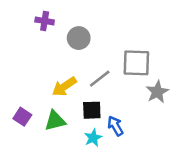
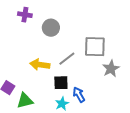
yellow arrow: (64, 87) -> (40, 65), turned 42
green triangle: (55, 121) -> (25, 101), moved

